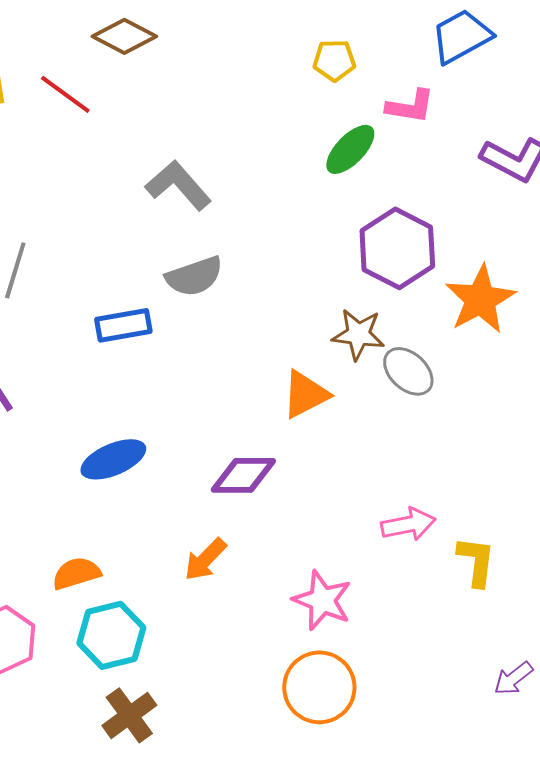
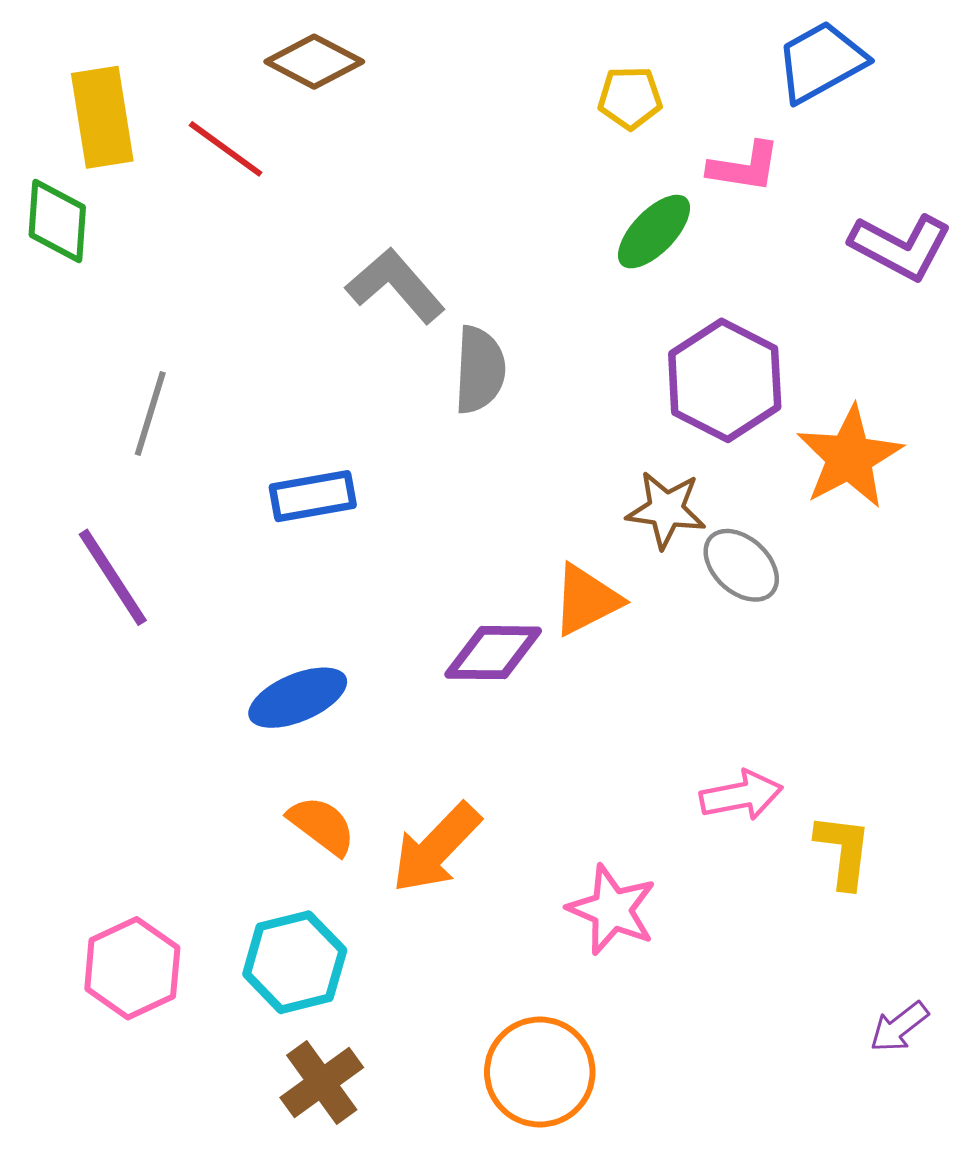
gray semicircle: (194, 276) -> (480, 370), moved, turned -68
purple diamond: (243, 475) -> (493, 653), moved
orange arrow: (205, 559) -> (436, 848), size x1.4
orange semicircle: (76, 573) -> (322, 825), moved, turned 54
orange circle: (319, 687) -> (540, 1072), moved

